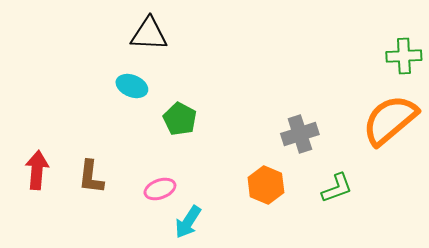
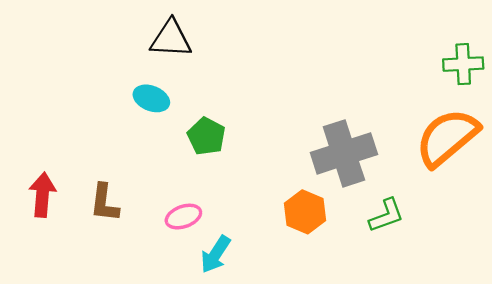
gray cross: (300, 134) -> (344, 153), size x1.5

